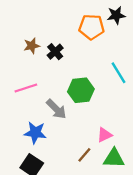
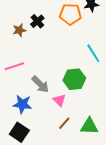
black cross: (55, 52) -> (37, 21), moved
green hexagon: (81, 90) -> (74, 79), moved
pink triangle: (104, 135) -> (59, 100), moved, turned -48

